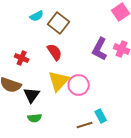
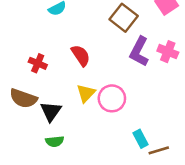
brown square: (59, 23) -> (124, 18), moved
yellow triangle: (59, 81) -> (86, 93), size x0.7
brown line: (85, 125) -> (159, 150), moved

